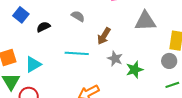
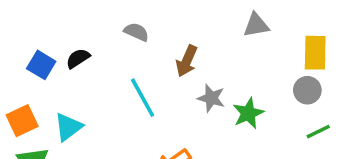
blue square: (21, 15) -> (41, 65), moved
gray triangle: (145, 21) -> (256, 25), size x0.7
cyan line: (77, 53) -> (143, 98), turned 65

